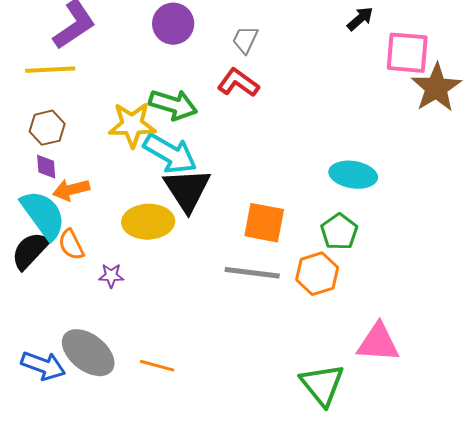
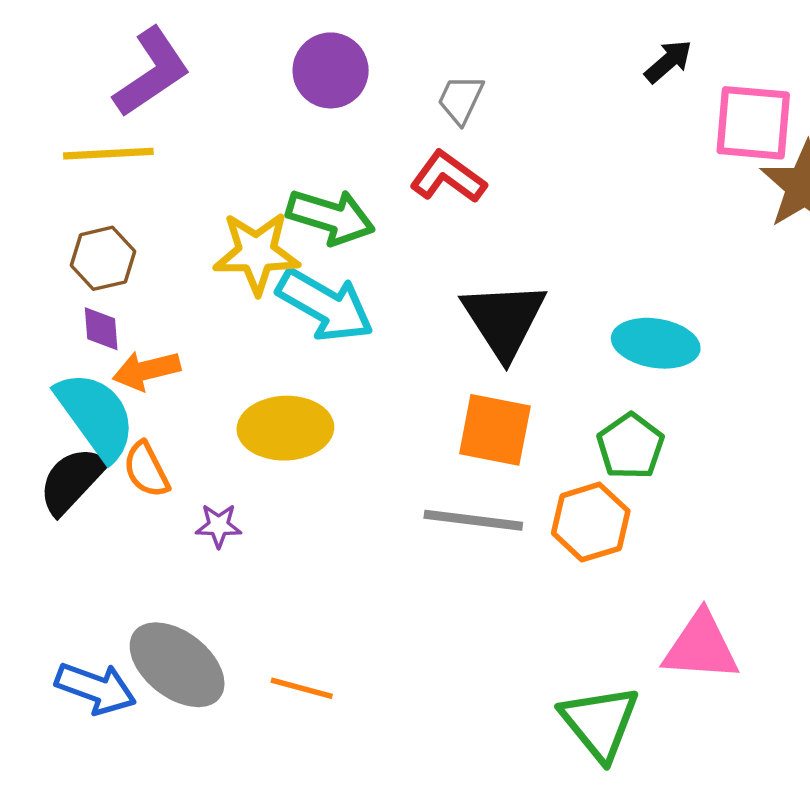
black triangle: (187, 190) -> (504, 320), moved

